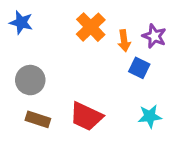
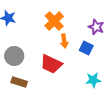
orange arrow: (124, 41) -> (64, 41), moved
red trapezoid: (86, 116) -> (51, 64), moved

